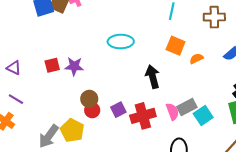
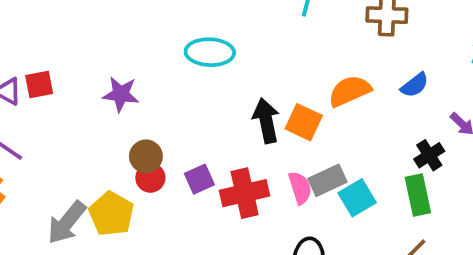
orange square: (176, 46) -> (304, 122), moved
orange semicircle: (196, 59) -> (350, 91), size x1.6
red square: (52, 65) -> (39, 85), moved

